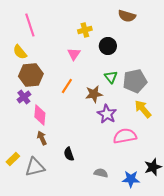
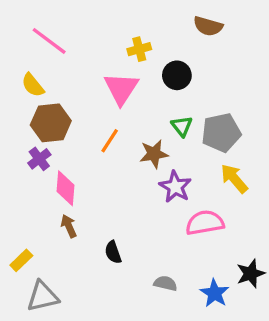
pink line: (30, 25) -> (49, 41), turned -35
pink triangle: (74, 54) -> (121, 88), size x1.6
gray triangle: (35, 167) -> (43, 296), moved
blue star: (131, 179) -> (215, 293), turned 30

